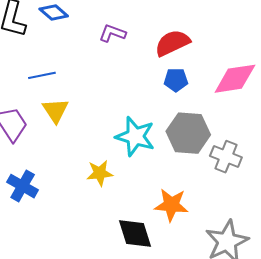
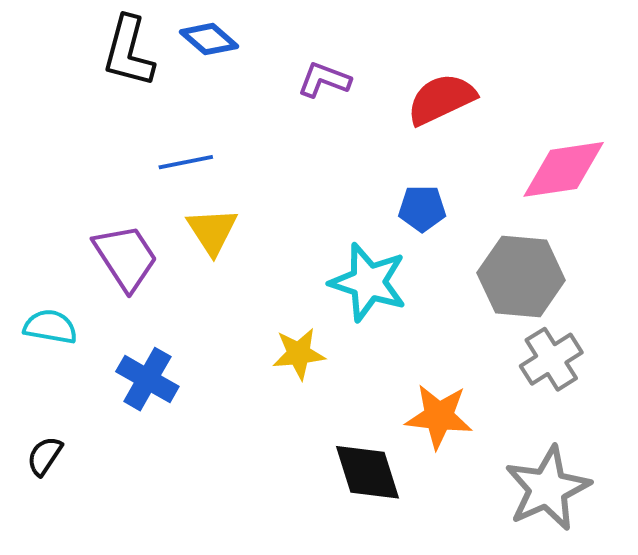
blue pentagon: (176, 80) -> (422, 209), moved
gray hexagon: (188, 133) -> (521, 277), moved
gray cross: (226, 157) -> (551, 359), moved, turned 36

